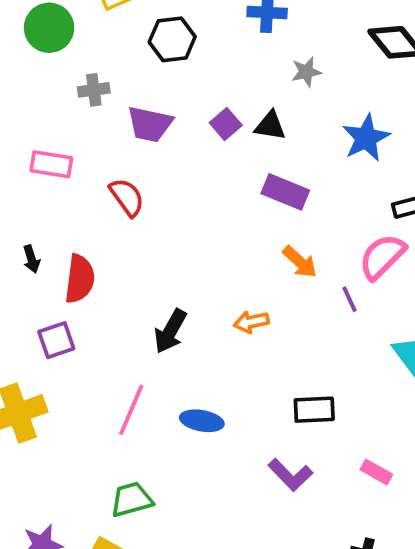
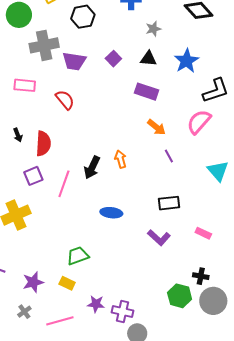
gray cross: (94, 90) -> (44, 45), size x1.8
black triangle: (270, 126) -> (149, 59), moved
purple line: (350, 299) -> (169, 156), moved
orange arrow: (251, 322) -> (121, 159), moved, turned 90
pink line: (131, 410) -> (64, 184), moved

